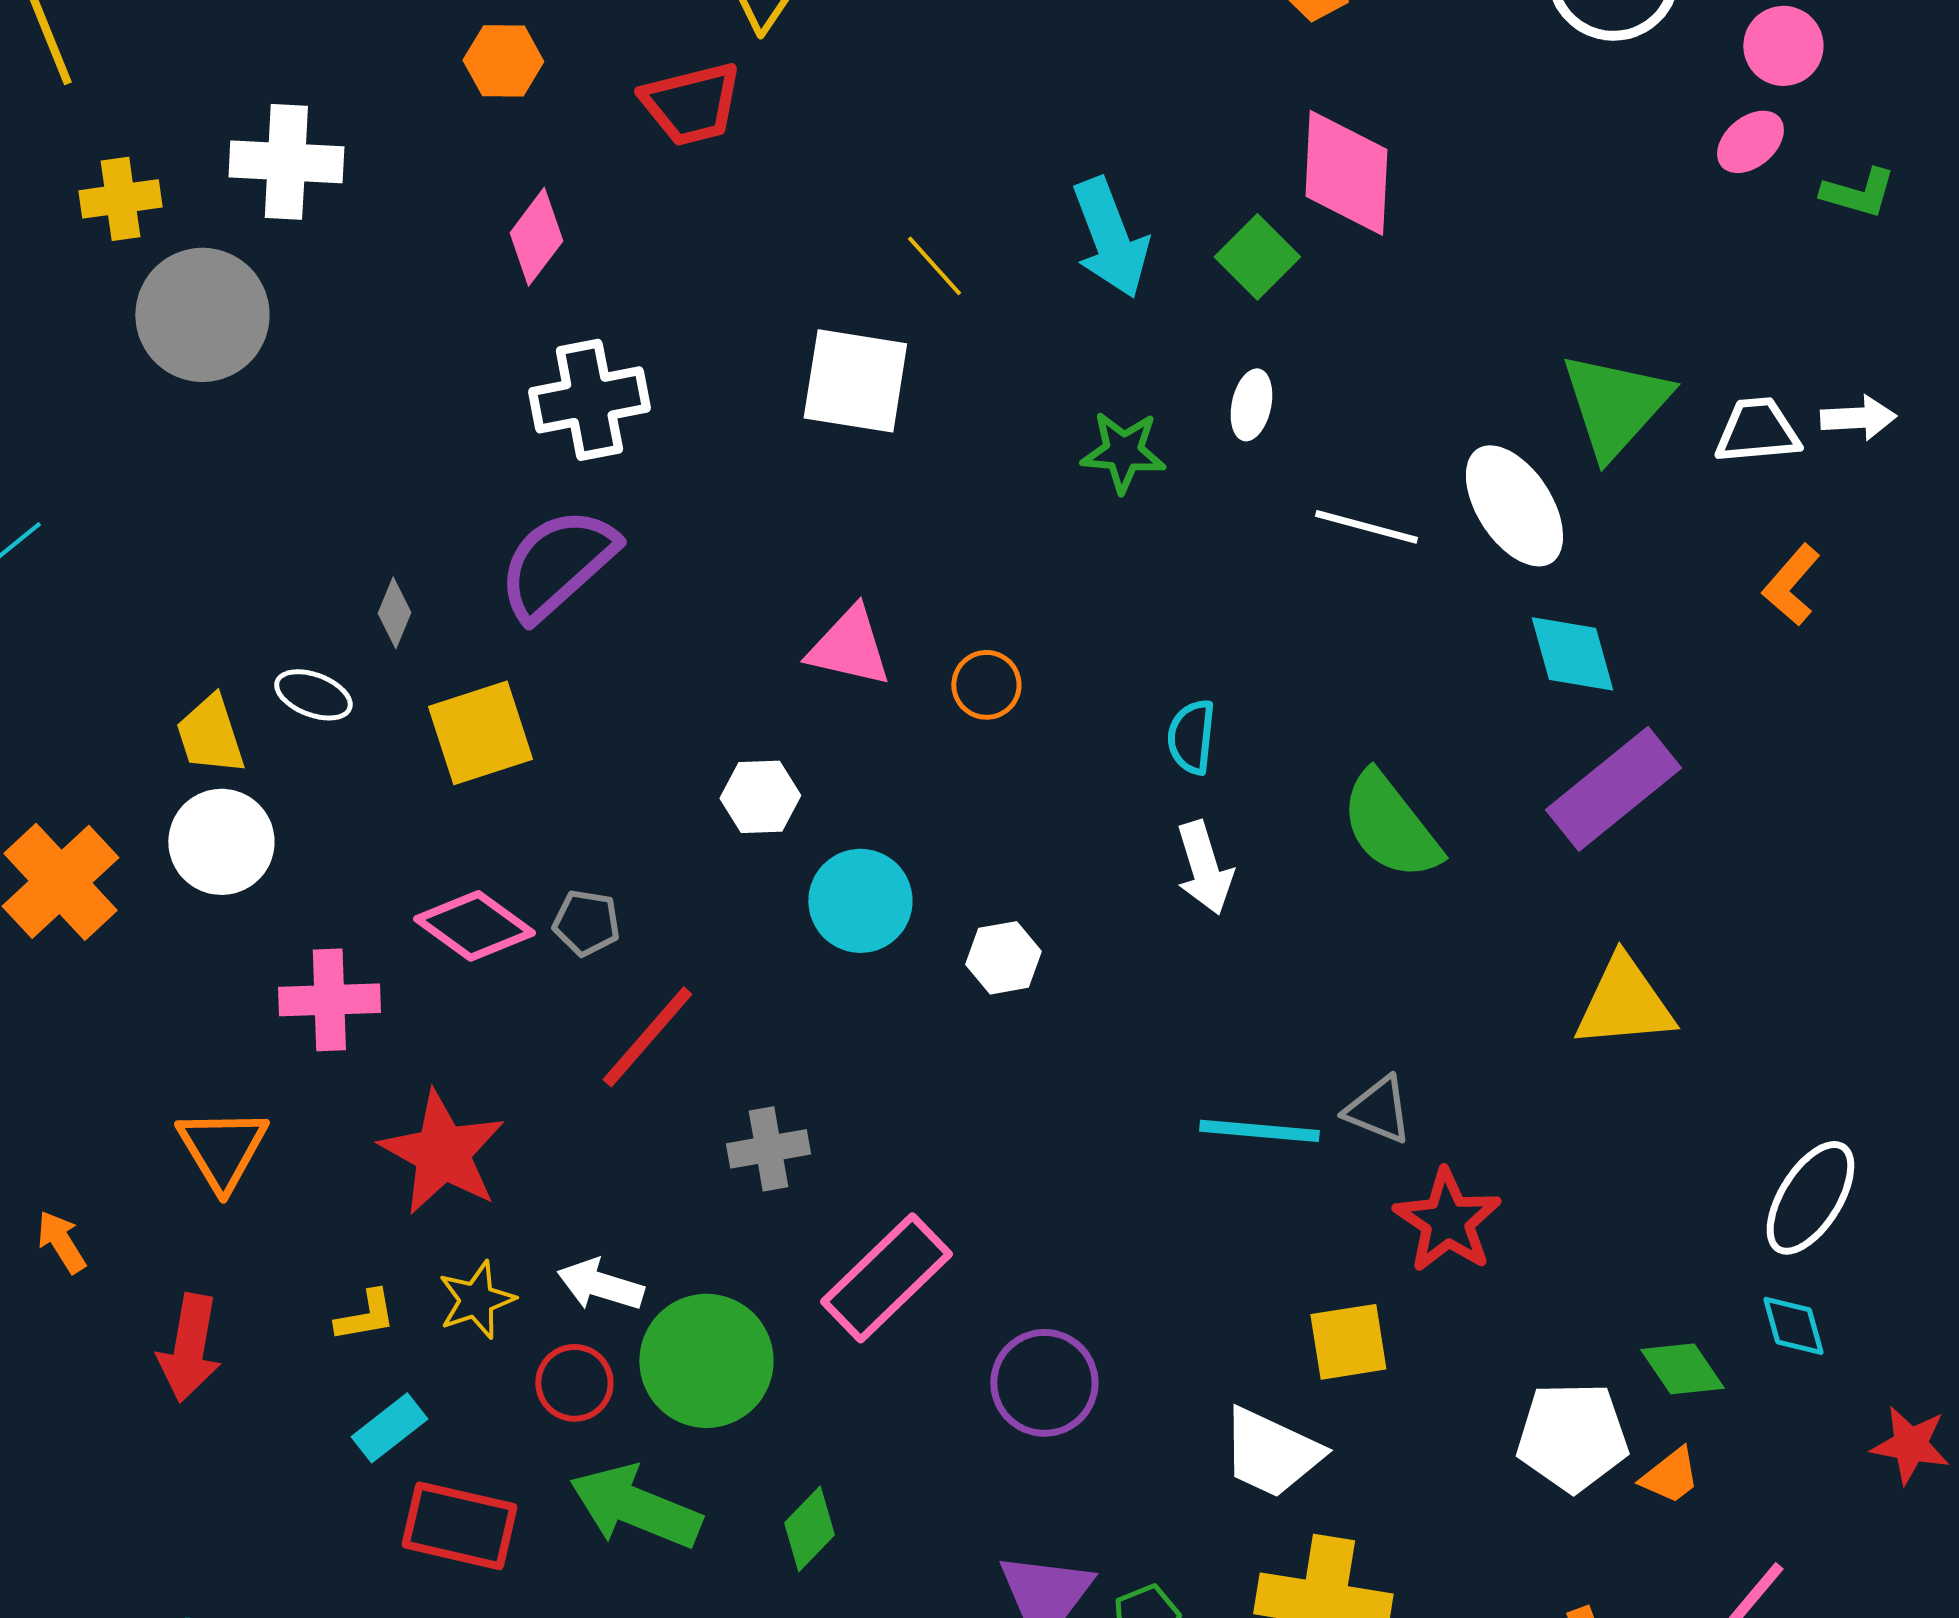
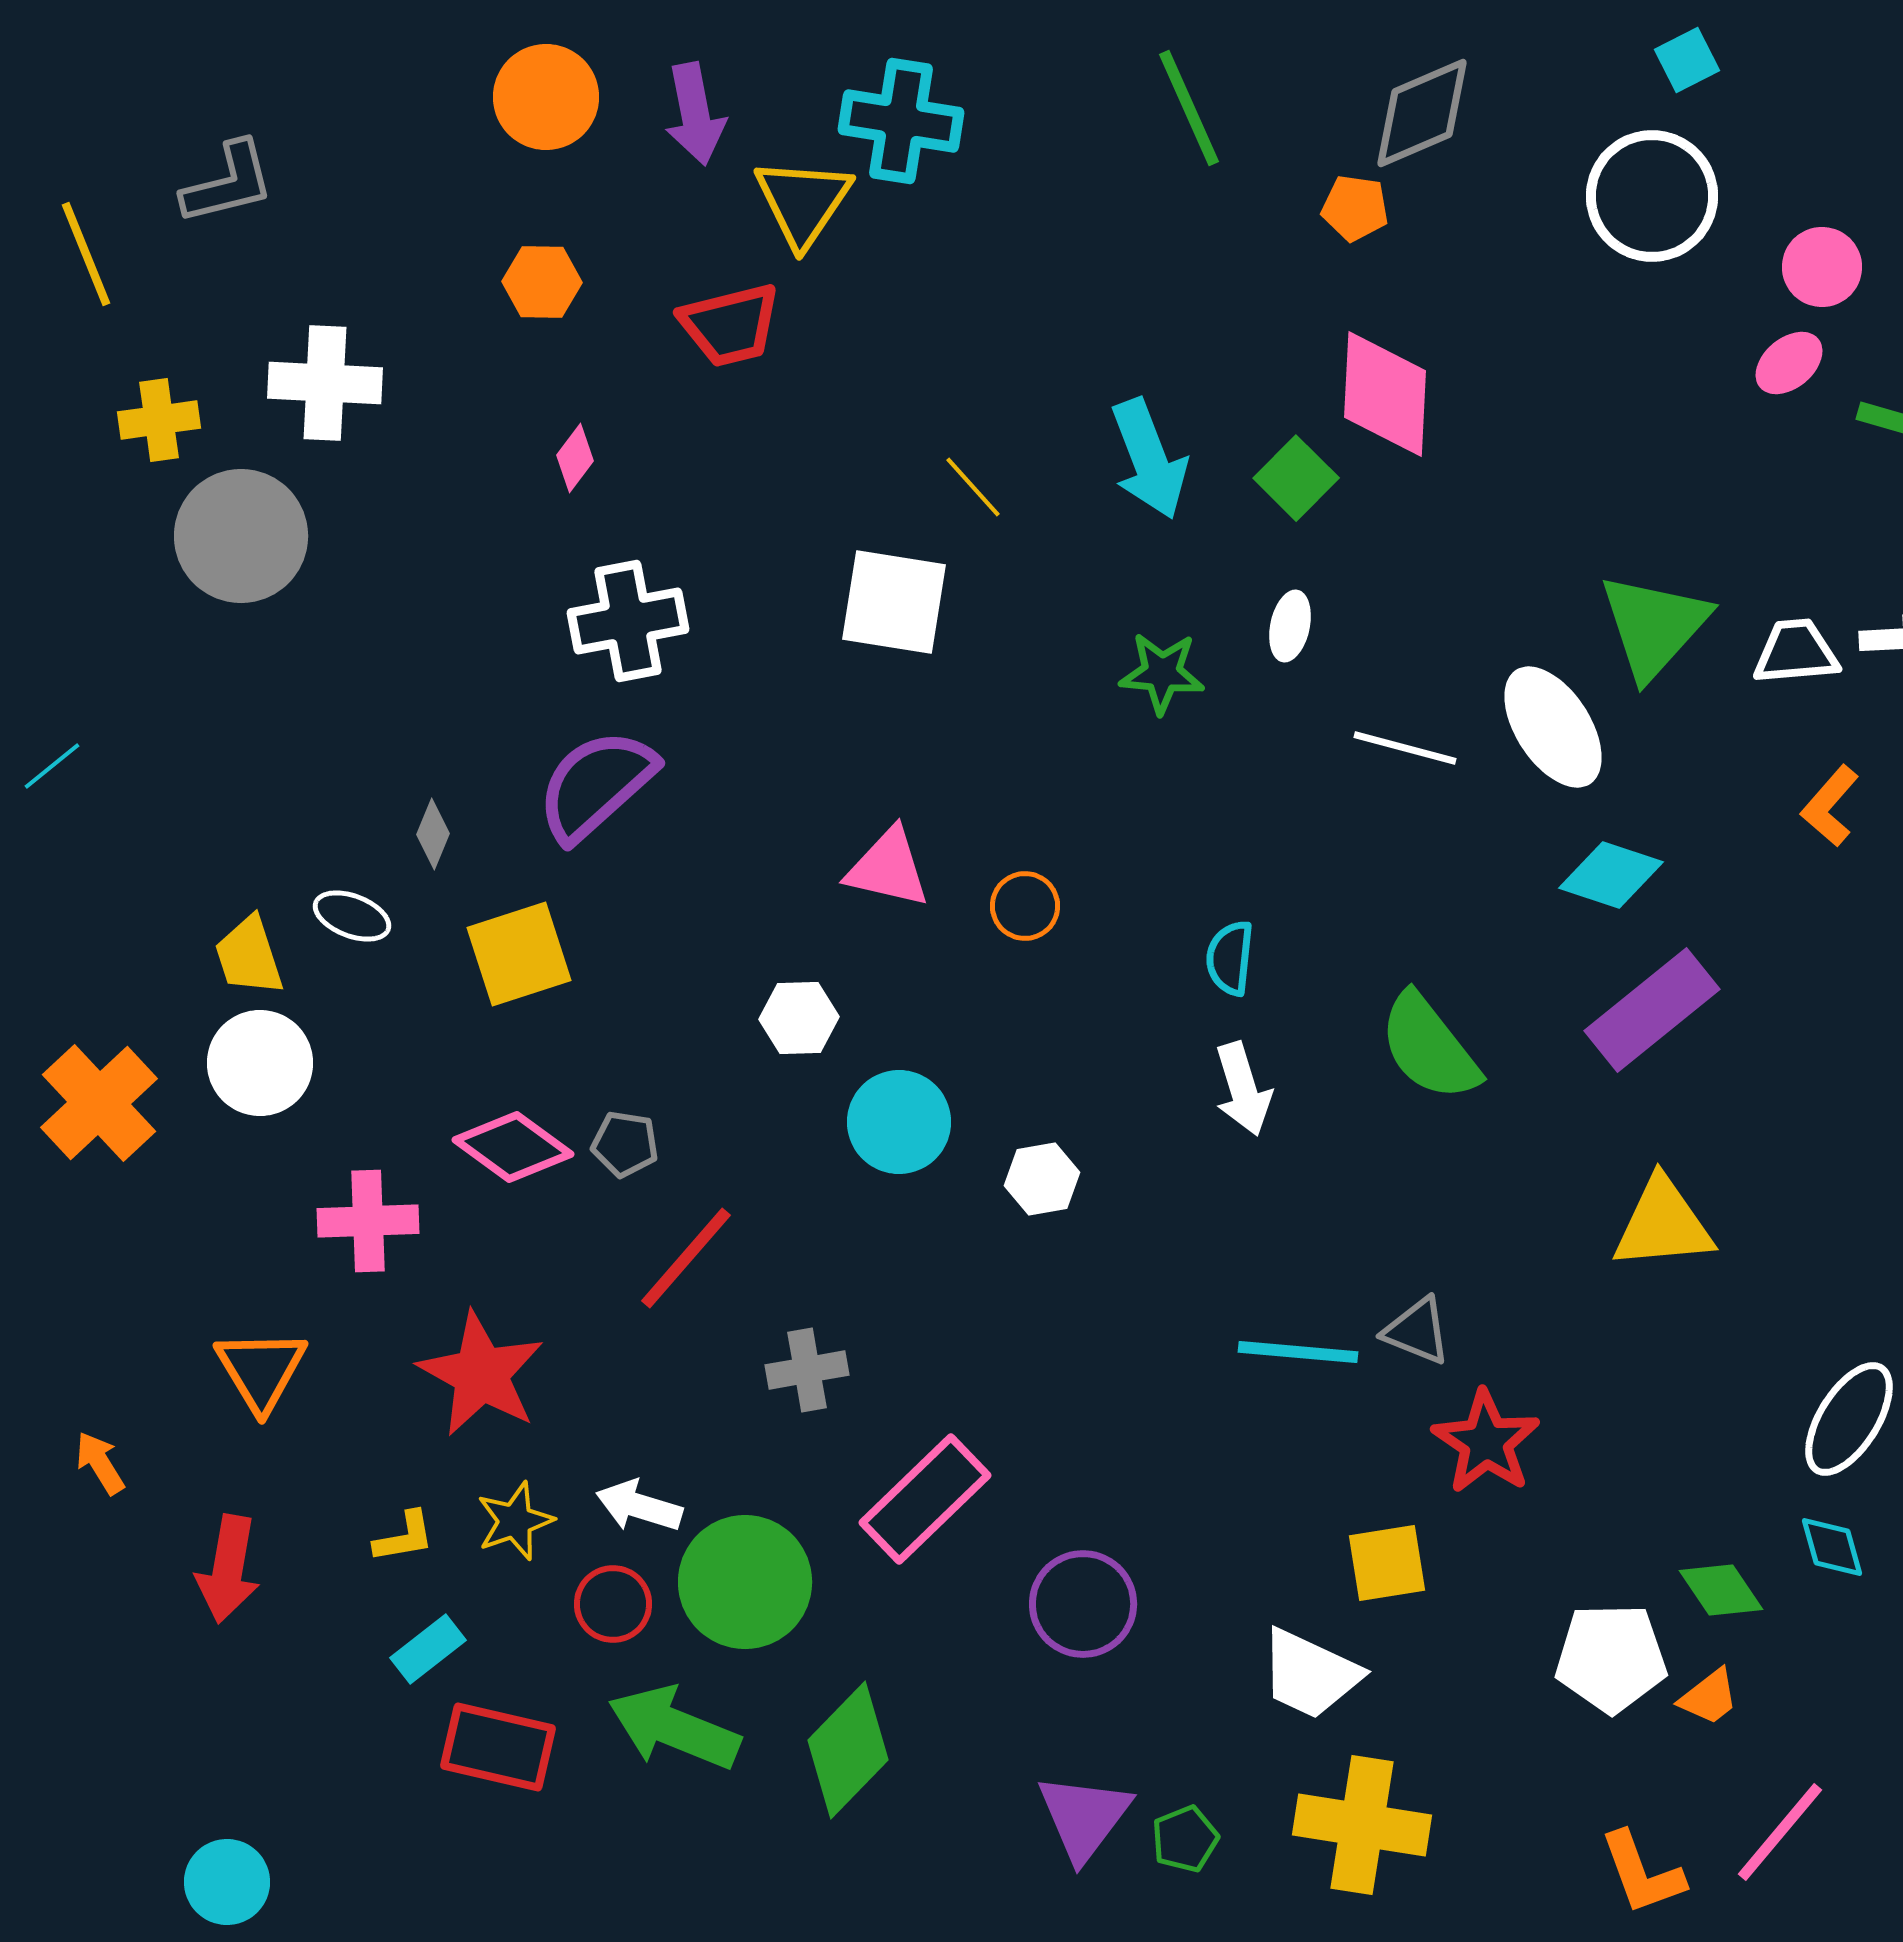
pink diamond: (536, 237) -> (575, 458), size x0.7
cyan diamond: (1572, 654) -> (1611, 875), turned -56
green diamond: (809, 1529) -> (848, 1750), size x1.6

